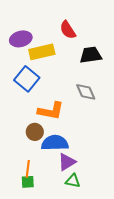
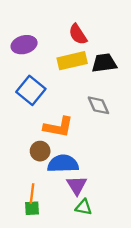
yellow rectangle: (42, 52) -> (72, 61), moved
purple triangle: (67, 162) -> (77, 185), turned -30

